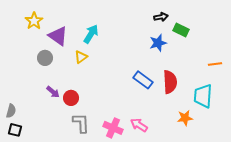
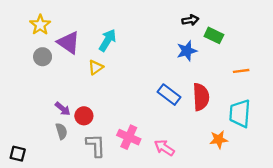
gray circle: (45, 58) -> (43, 57), moved
orange line: (215, 64) -> (241, 71), moved
gray semicircle: (11, 111) -> (61, 131), moved, turned -32
pink cross: (113, 128) -> (129, 137), moved

